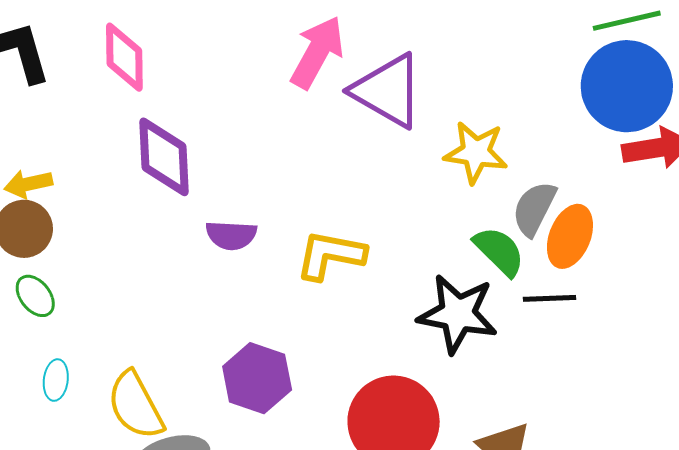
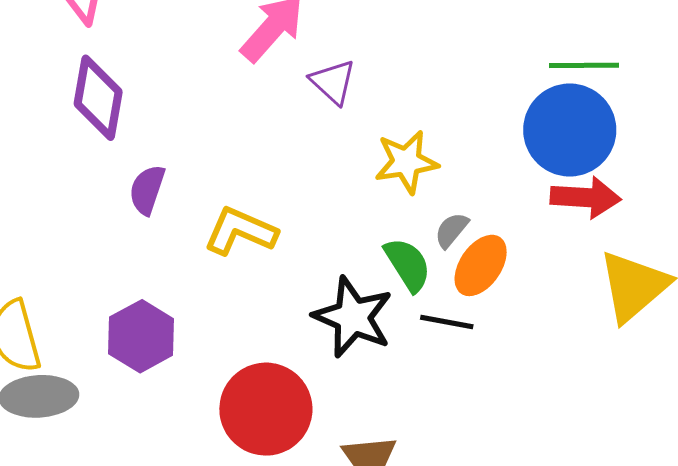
purple triangle: (388, 91) -> (333, 82), size x0.6
yellow star: (476, 152) -> (406, 162), turned -30
gray semicircle: (534, 209) -> (452, 230), size x0.7
purple semicircle: (231, 235) -> (147, 190), turned 93

